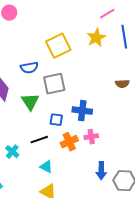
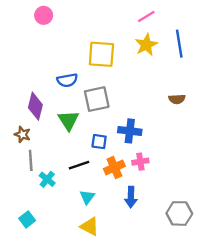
pink line: (107, 14) -> (146, 17), moved
yellow square: (58, 46) -> (101, 54), turned 30
cyan triangle: (46, 167) -> (87, 197), turned 40
blue arrow: (101, 171) -> (131, 197), moved

